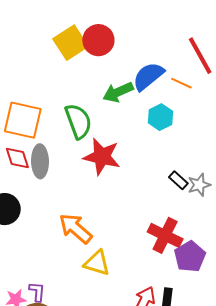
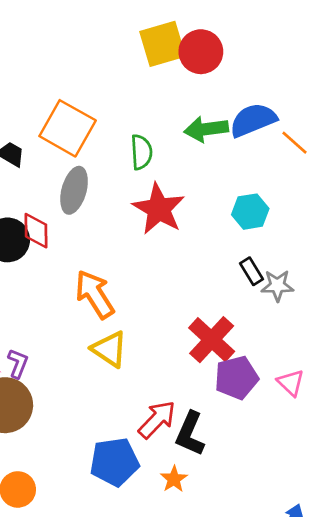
cyan hexagon: (160, 117) -> (250, 212), moved
green semicircle: (78, 121) -> (141, 152), size x0.7
red diamond: (17, 158) -> (36, 231), moved

